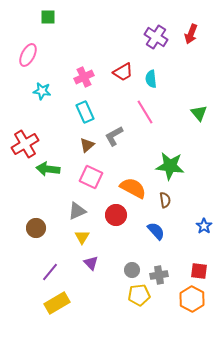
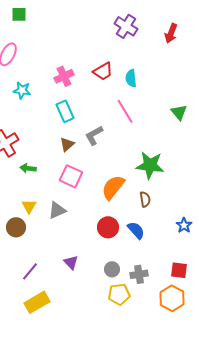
green square: (48, 17) -> (19, 14), moved
purple cross: (156, 37) -> (126, 26), moved
green arrow: (48, 169) -> (28, 168), size x0.7
orange semicircle: (133, 188) -> (113, 187), turned -80
red circle: (116, 215) -> (108, 227), moved
yellow triangle: (82, 237) -> (29, 206), moved

